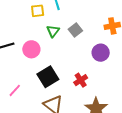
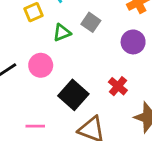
green triangle: (53, 31) -> (62, 33), turned 48
pink line: (15, 90) -> (35, 126), turned 64

